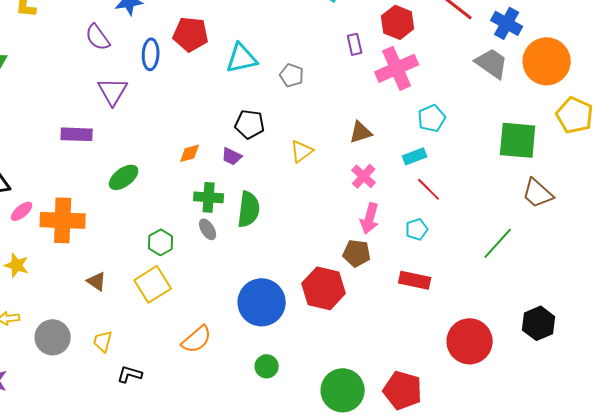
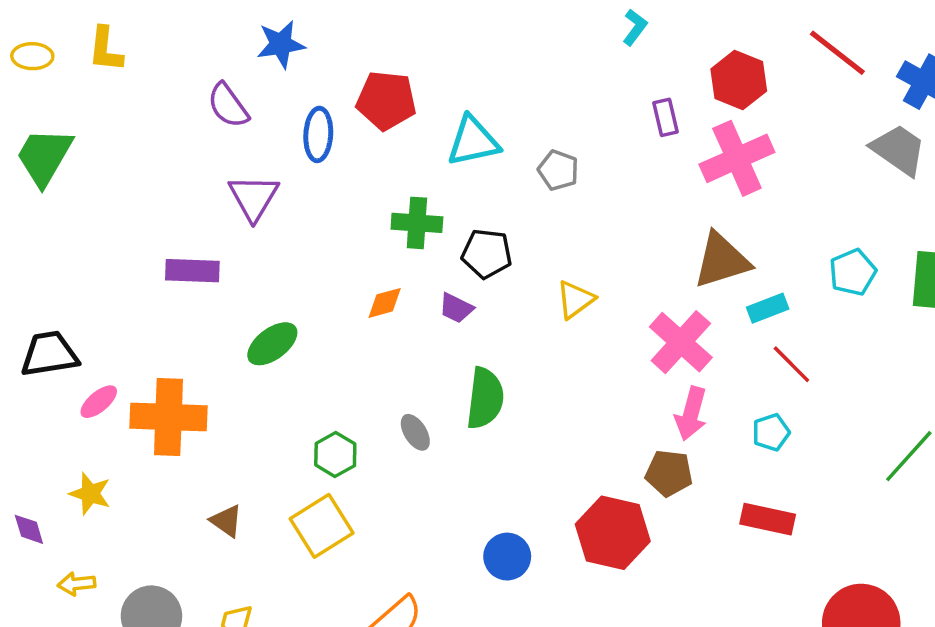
cyan pentagon: (432, 118) -> (853, 272), moved
brown triangle: (361, 132) -> (722, 260), moved, size x1.5
pink cross: (364, 176) -> (681, 342), size x1.5
green cross: (209, 197) -> (417, 223), moved
blue circle: (262, 302) -> (507, 557), size x0.6

